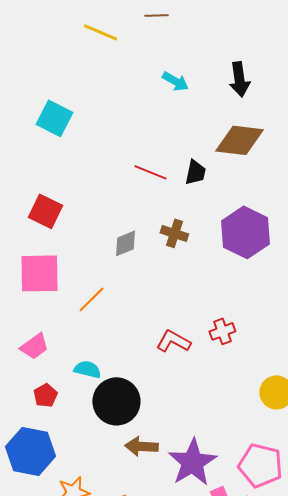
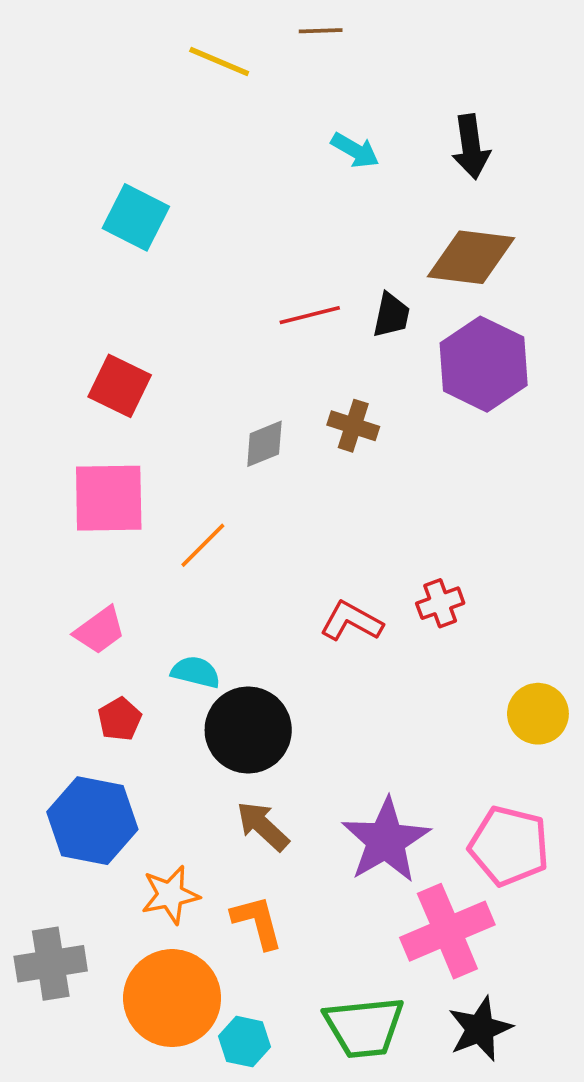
red line: (150, 172) -> (310, 315), turned -36
purple hexagon: (245, 232) -> (484, 364), moved
brown arrow: (141, 446) -> (263, 826), moved, turned 40

